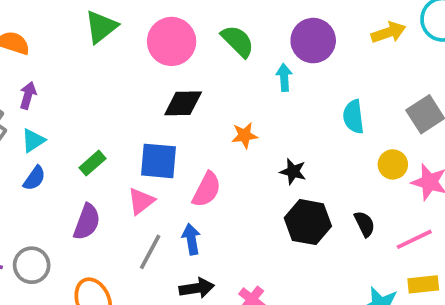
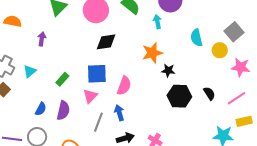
purple arrow: (28, 95) -> (42, 39), moved
orange star: (245, 135) -> (152, 53), moved, size x1.5
yellow circle: (393, 164) -> (220, 50), moved
blue semicircle: (34, 178) -> (41, 109), moved

